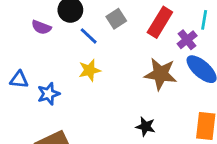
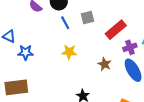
yellow star: (90, 70) -> (69, 52), moved
brown star: (161, 74) -> (105, 64), size x0.6

